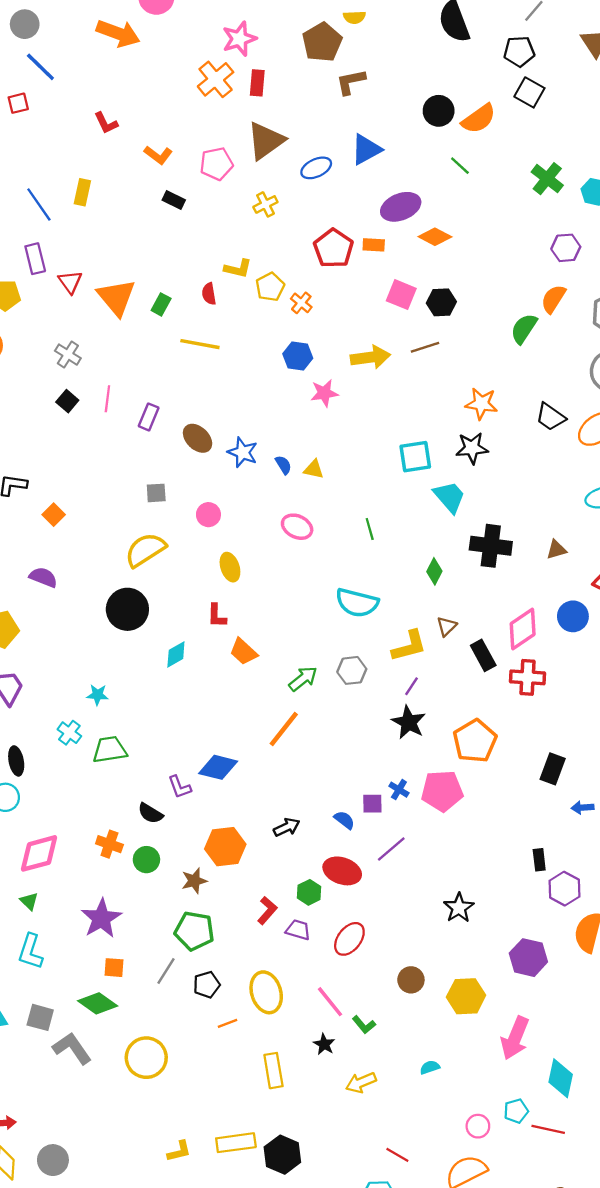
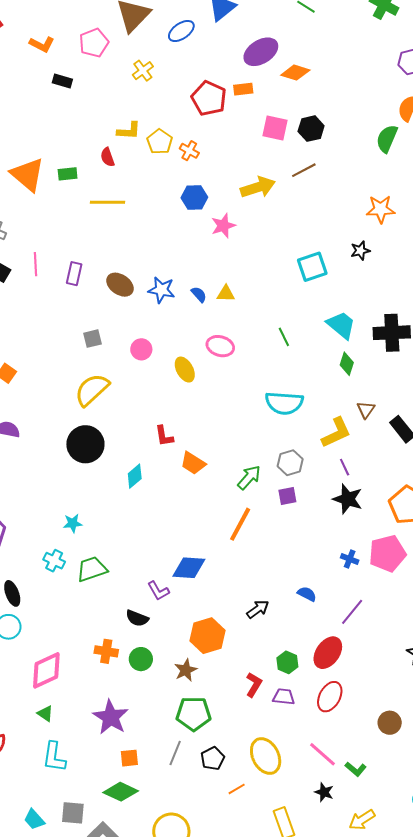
green rectangle: (161, 304) -> (68, 174), turned 66
orange star: (481, 404) -> (381, 209), moved
black star: (472, 448) -> (360, 251), size x0.7
cyan trapezoid: (449, 497) -> (341, 325), moved
yellow ellipse: (230, 567) -> (185, 370), moved
purple line: (412, 686) -> (345, 467), turned -48
purple square: (372, 804) -> (287, 496), moved
red ellipse: (342, 871) -> (328, 653), moved, turned -64

